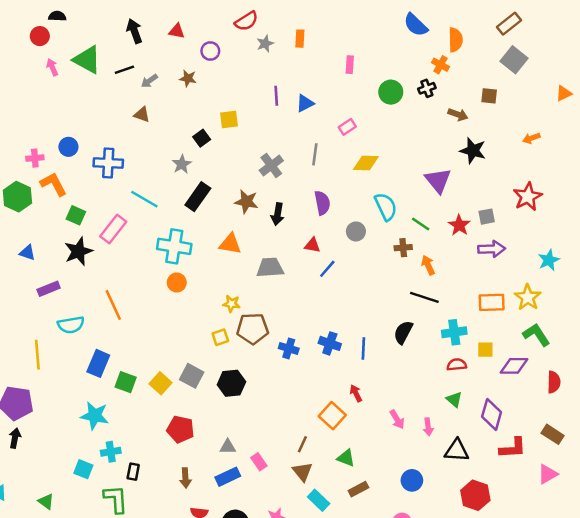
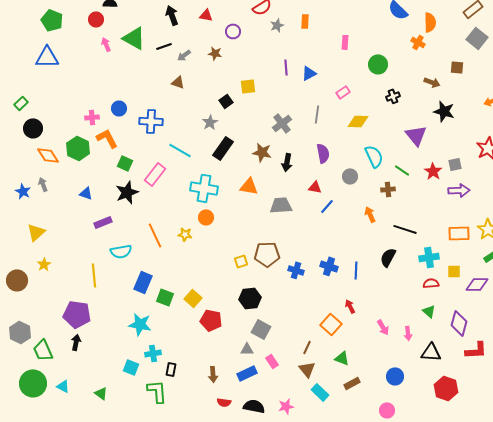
black cross: (427, 88) -> (393, 96), moved
orange arrow: (428, 265) -> (370, 214), moved
yellow star: (231, 304) -> (185, 234), moved
gray square: (192, 376) -> (261, 329), moved
red pentagon: (180, 429) -> (211, 320), moved

